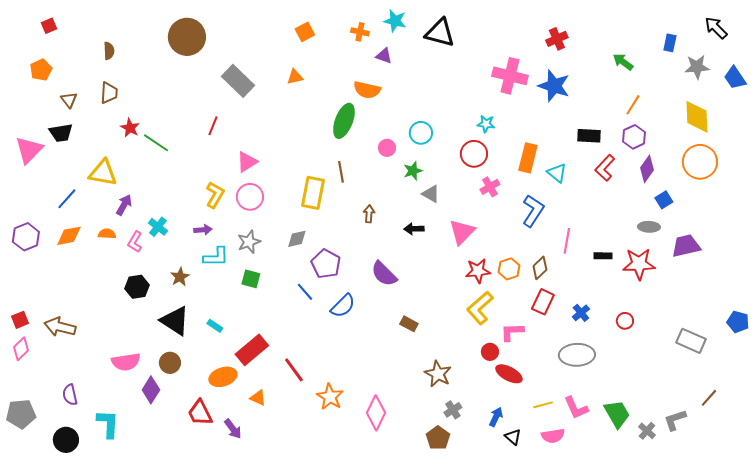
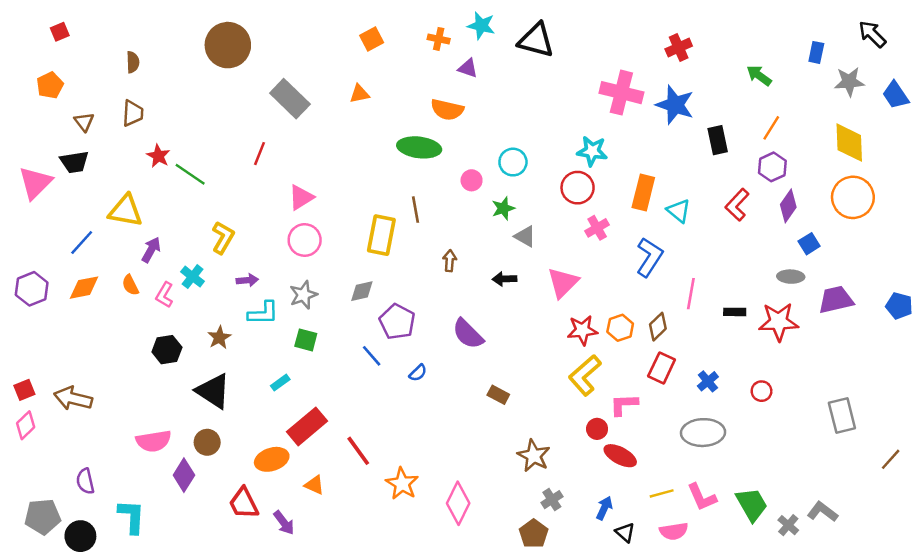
green ellipse: (344, 121) -> (419, 147), turned 76
cyan star: (486, 124) -> (592, 151), size x1.4
black rectangle: (589, 136) -> (718, 140), moved, turned 75
yellow L-shape: (215, 195) -> (223, 238), moved
orange semicircle: (107, 234) -> (130, 285), turned -120
blue semicircle: (343, 306) -> (418, 373), size x0.6
blue pentagon: (738, 322) -> (899, 306), moved
cyan rectangle: (215, 326) -> (280, 383), moved, turned -70
gray rectangle: (691, 341) -> (842, 415), turned 52
brown line: (709, 398) -> (891, 459), moved
gray pentagon: (21, 414) -> (43, 517), moved
gray L-shape: (675, 420) -> (822, 512), turned 55

